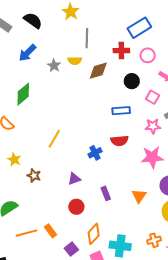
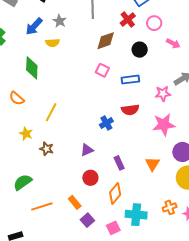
red cross: (121, 51) -> (128, 20), turned -35
yellow semicircle: (75, 61) -> (53, 43), moved
gray star: (54, 66) -> (60, 21), moved
green diamond: (23, 94) -> (32, 68), turned -45
pink square: (153, 97) -> (102, 70), moved
yellow line: (54, 139) -> (51, 112), moved
orange rectangle: (50, 231) -> (75, 202), moved
orange diamond: (94, 234) -> (115, 194), moved

